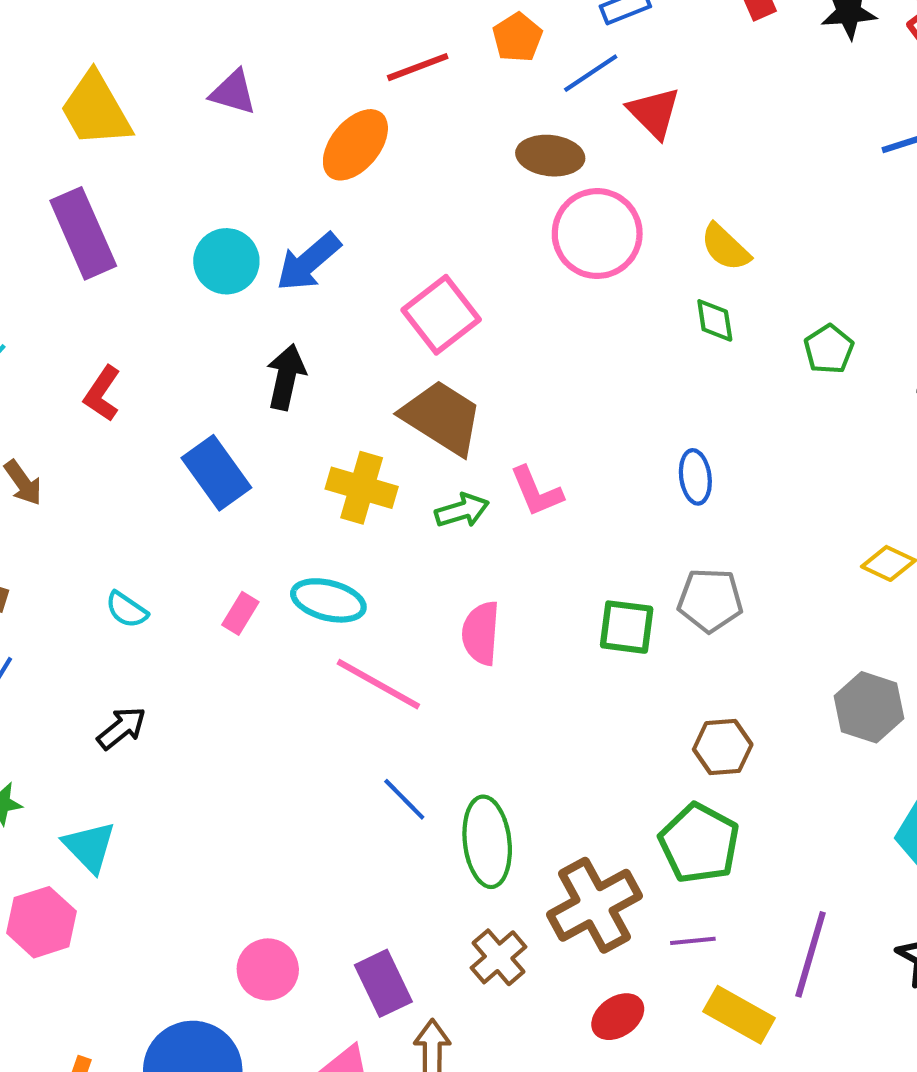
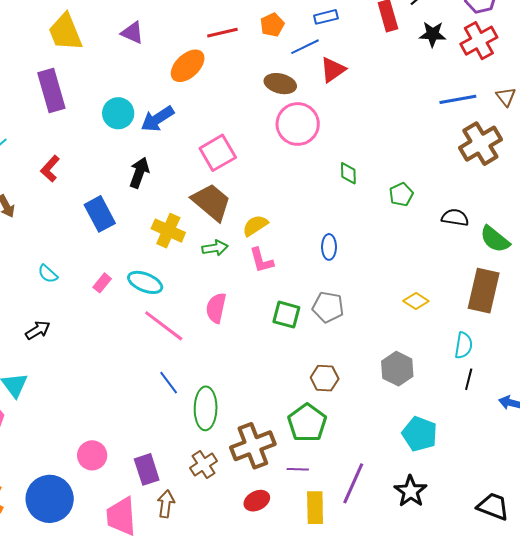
red triangle: (654, 113) -> (333, 70), turned 32
yellow semicircle: (725, 247) -> (255, 226), moved, turned 96
pink L-shape: (536, 491) -> (261, 260), moved
yellow rectangle: (739, 1015) -> (315, 508), turned 52

